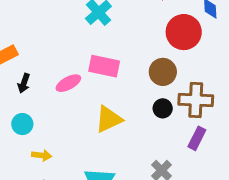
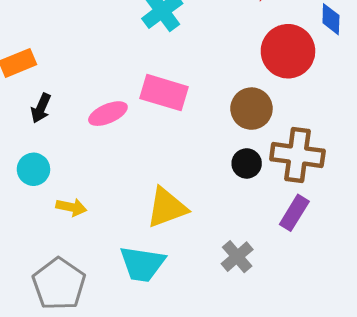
yellow triangle: (109, 119) -> (167, 207), moved
yellow arrow: (42, 155) -> (71, 207), moved

